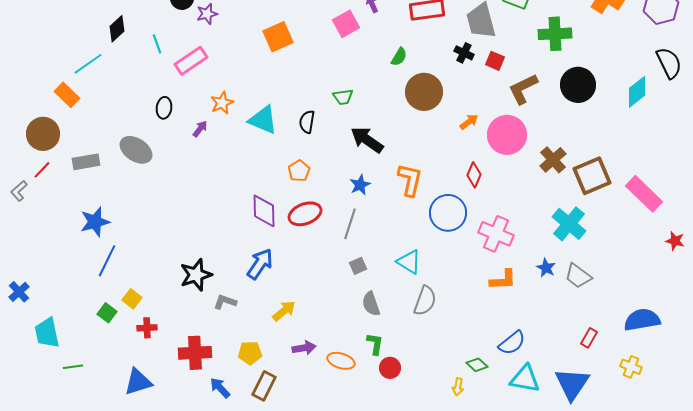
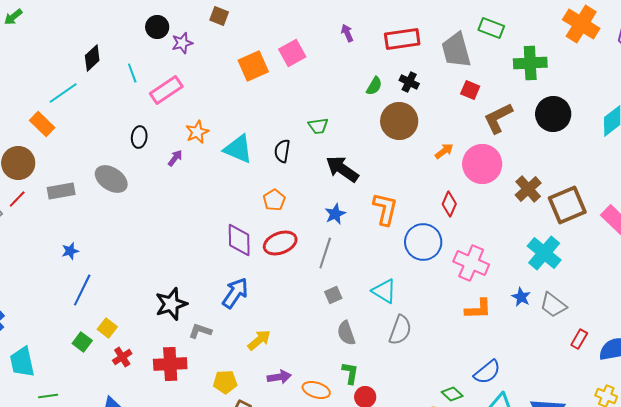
pink square: (346, 24) -> (292, 53), moved
black cross: (464, 53) -> (409, 82), moved
blue star: (95, 222) -> (70, 251), size x0.6
red cross: (147, 328) -> (122, 357), turned -30
red rectangle: (589, 338) -> (579, 339), moved
red cross: (195, 353) -> (170, 364), moved

